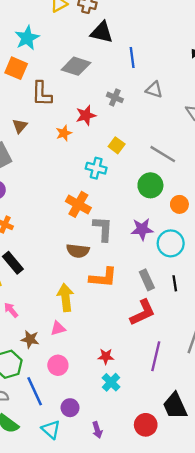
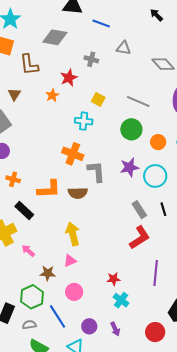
blue line: (132, 57) -> (101, 24), turned -54
orange L-shape: (103, 278) -> (49, 189), moved
purple arrow: (97, 430) -> (115, 329), moved

